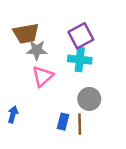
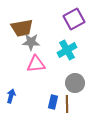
purple square: (81, 36) -> (74, 19), moved
cyan cross: (80, 60) -> (67, 50), turned -36
pink triangle: (43, 76) -> (36, 64), turned 36

